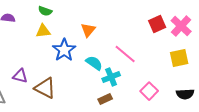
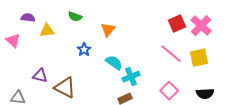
green semicircle: (45, 11) -> (75, 17), moved
yellow triangle: (43, 31) -> (47, 31), moved
blue star: (64, 50) -> (84, 50), size x0.6
pink line: (125, 54) -> (171, 54), moved

